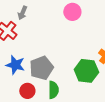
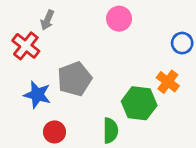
gray pentagon: (41, 68) -> (75, 79), moved
green semicircle: (53, 90) -> (110, 131), moved

